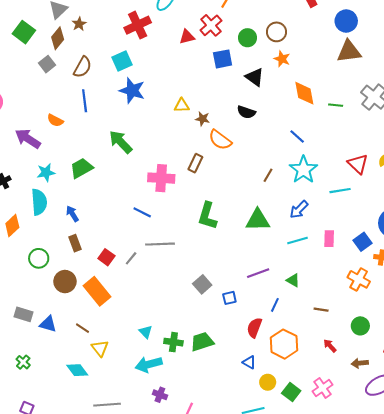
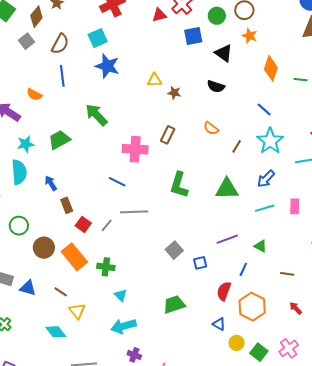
orange diamond: (304, 93) -> (271, 68), turned 30
orange semicircle: (220, 140) -> (211, 128), moved, size x0.7
brown rectangle: (75, 243) -> (67, 205), moved
green cross: (173, 342) -> (106, 267), moved

